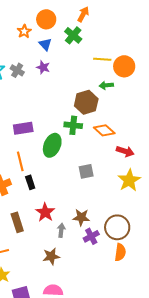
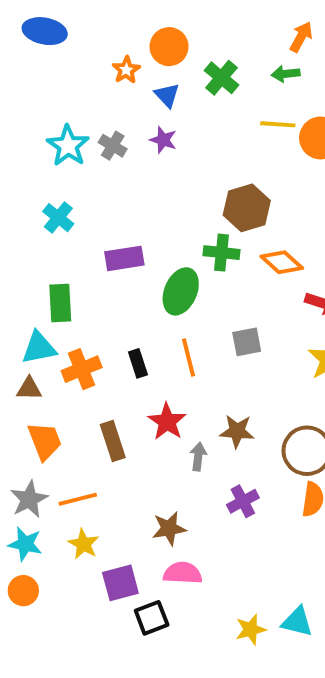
orange arrow: (83, 14) -> (301, 37), moved
green arrow: (106, 85) -> (286, 74), moved
orange line: (20, 161) -> (188, 357), moved
purple cross: (91, 236) -> (243, 501), moved
brown star: (51, 256) -> (169, 528), moved

